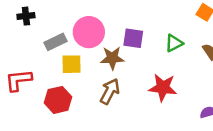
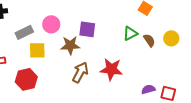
pink circle: (89, 32) -> (51, 24), size x0.7
green triangle: (174, 43) -> (130, 33), moved
brown arrow: (110, 91) -> (80, 72), moved

